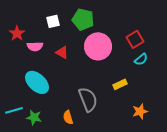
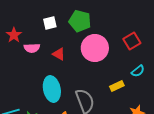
cyan semicircle: (141, 59) -> (138, 71), moved
cyan ellipse: (37, 82) -> (52, 89), moved, turned 35

